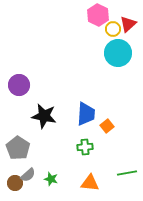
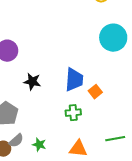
cyan circle: (118, 53) -> (113, 38), moved
black star: (44, 116) -> (32, 82), size x0.7

